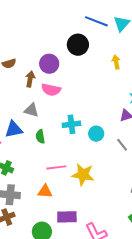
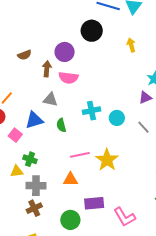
yellow star: (83, 175) -> (107, 160), turned 30

